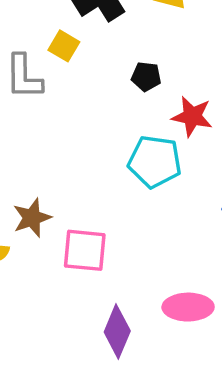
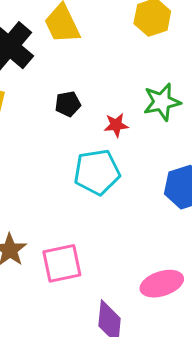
red star: (192, 116) -> (116, 125), size x0.7

